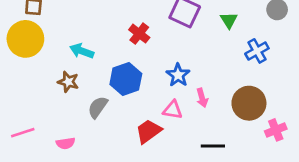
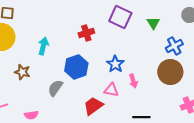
red cross: (139, 34) -> (86, 33), turned 35
cyan arrow: (82, 51) -> (43, 46), turned 84
brown star: (68, 82) -> (22, 72), moved
brown circle: (249, 103) -> (170, 72), moved

